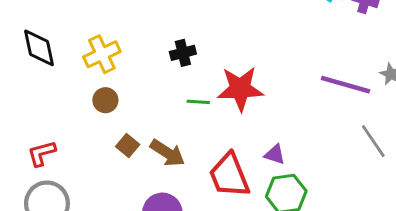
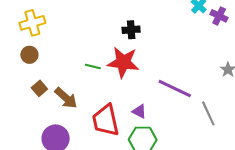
black cross: (183, 53) -> (131, 30), moved
purple line: (345, 85) -> (175, 88), moved

